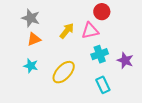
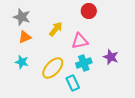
pink triangle: (90, 31) -> (80, 41), moved
cyan cross: (100, 54) -> (84, 63), moved
cyan rectangle: (103, 85) -> (73, 83), moved

